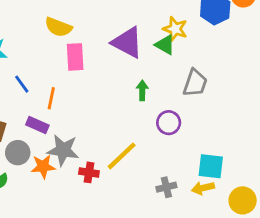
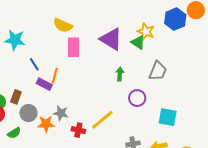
purple rectangle: (37, 125) -> (44, 84), moved
gray star: (63, 150) -> (61, 113), size x0.7
cyan square: (211, 166) -> (168, 117), moved

